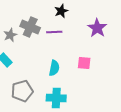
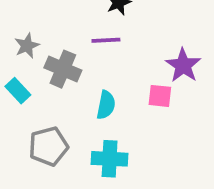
gray cross: (30, 27) -> (63, 69), moved
purple star: (97, 28) -> (183, 65), moved

